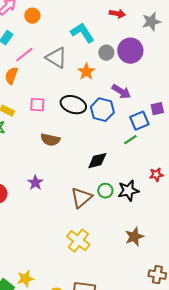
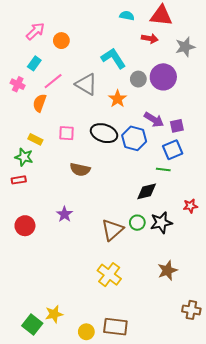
purple square: (157, 109) -> (177, 126), moved
green line: (130, 140) -> (163, 170), turned 40
black diamond: (97, 161) -> (147, 191), moved

